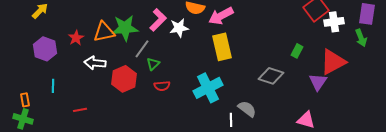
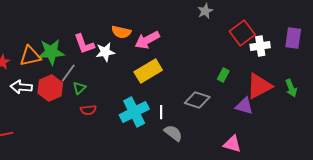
pink L-shape: (158, 20) -> (84, 44), turned 115
green arrow: (361, 38) -> (291, 88), moved
yellow rectangle: (222, 47) -> (148, 71), turned 72
red hexagon: (124, 79) -> (50, 88), moved
purple triangle: (318, 82) -> (244, 106), turned -48
white line: (231, 120) -> (161, 112), moved

